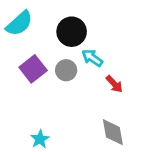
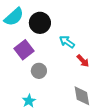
black circle: (72, 32) -> (40, 23), moved
gray circle: (66, 70) -> (39, 71), moved

